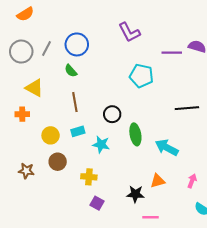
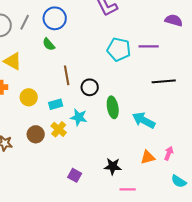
purple line: (172, 53) -> (149, 46), moved
brown line: (75, 102) -> (67, 75), moved
yellow circle: (51, 135) -> (29, 97), moved
yellow cross: (89, 177) -> (59, 129), moved, turned 35
orange triangle: (158, 181) -> (148, 157), moved

